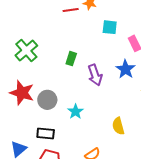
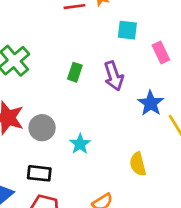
blue star: (125, 69) -> (151, 103), moved
purple arrow: (95, 75) -> (114, 76), moved

